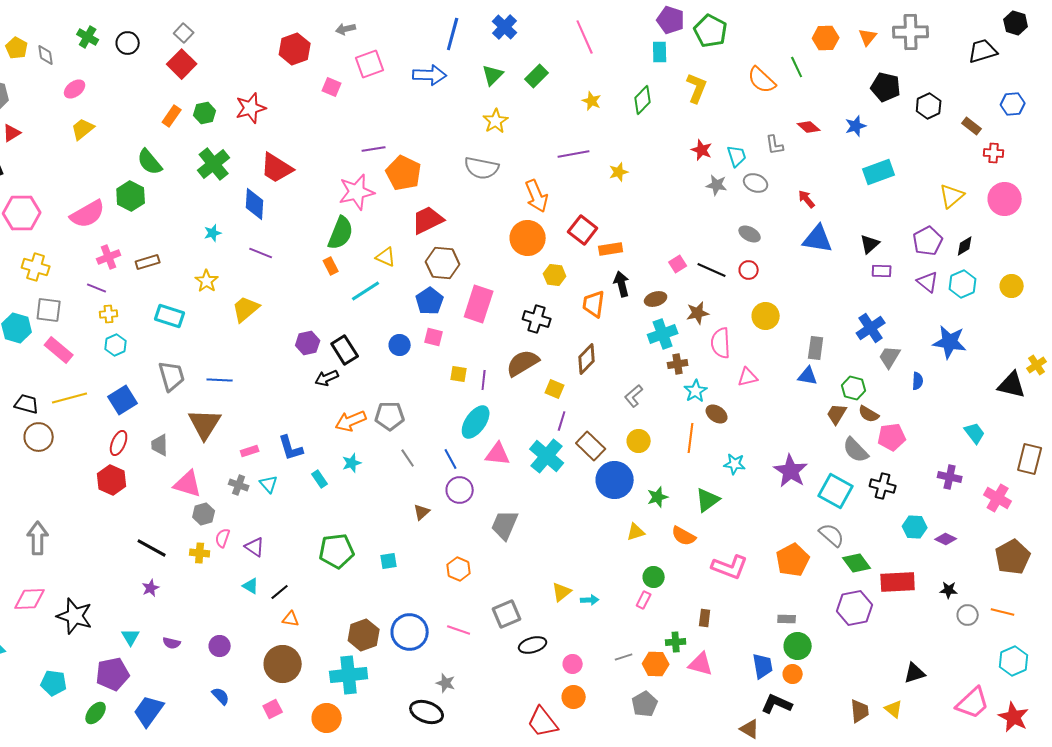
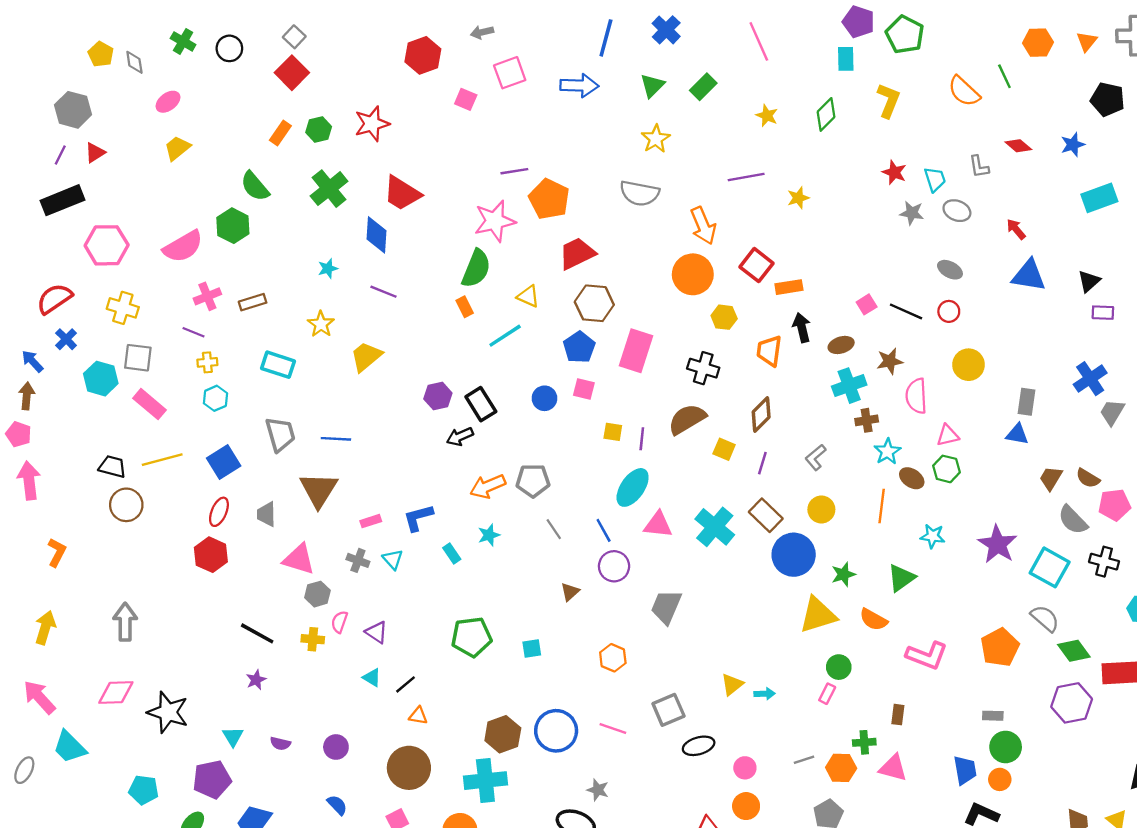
green hexagon: (854, 388) -> (946, 469), moved
purple line: (562, 421) -> (762, 463), moved
blue L-shape: (291, 448) -> (418, 518), turned 92
yellow triangle: (636, 532) -> (818, 615), size x1.8

